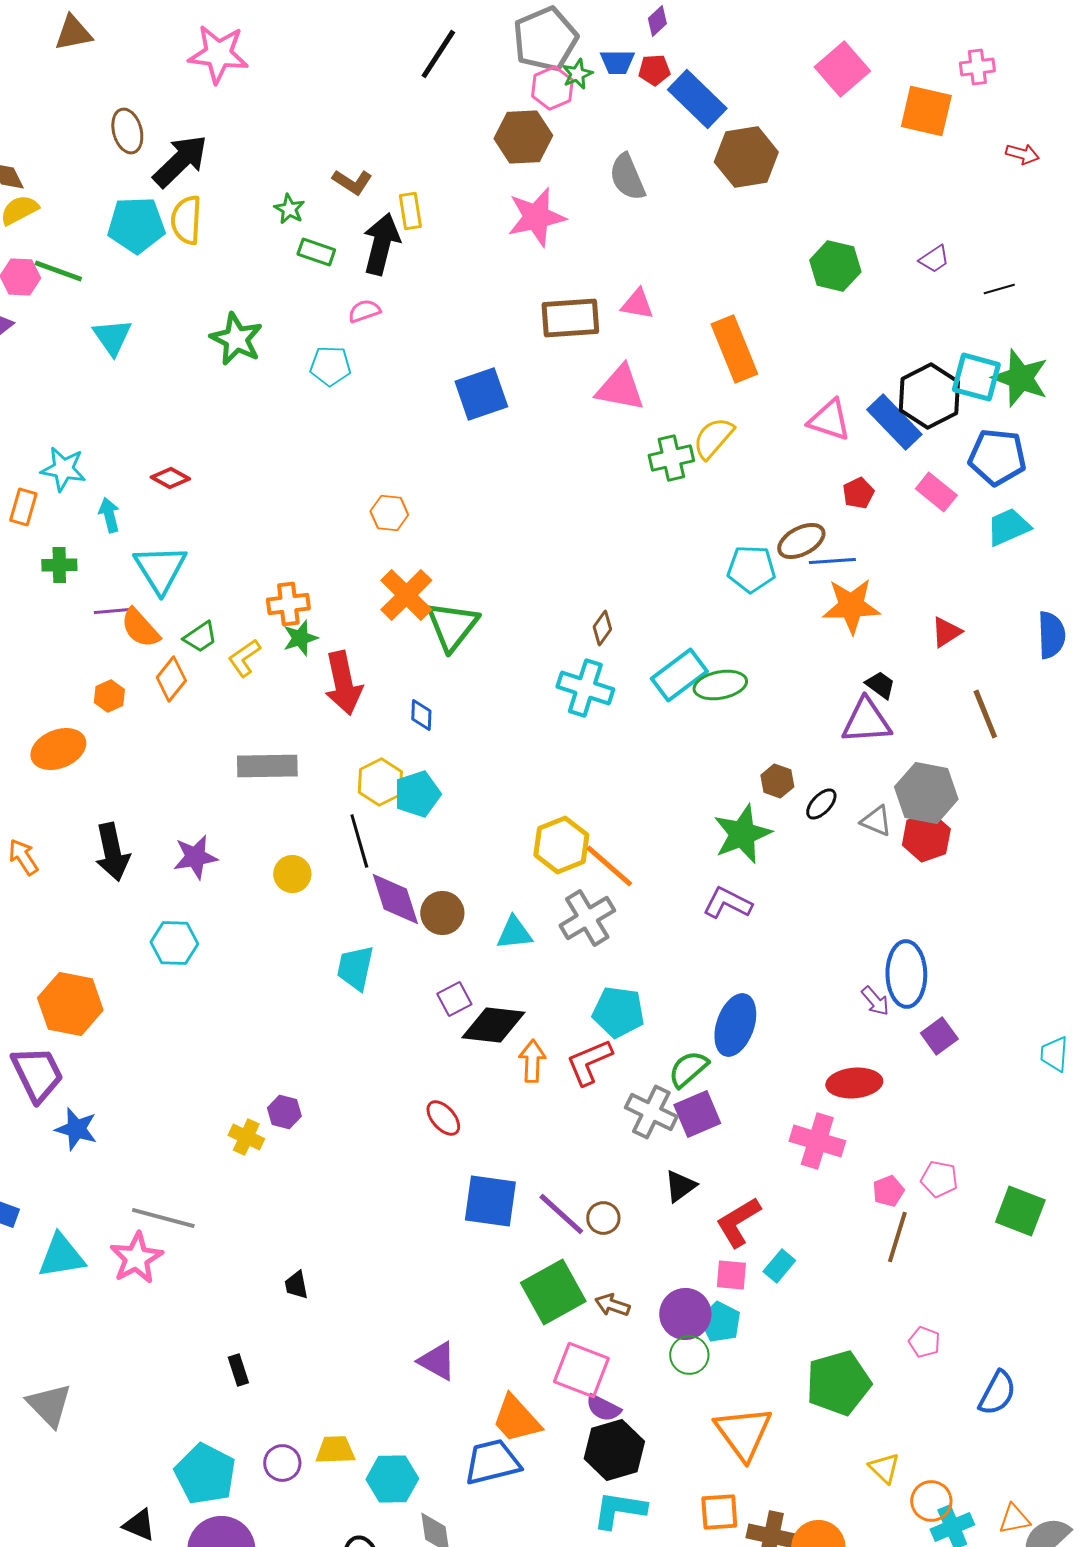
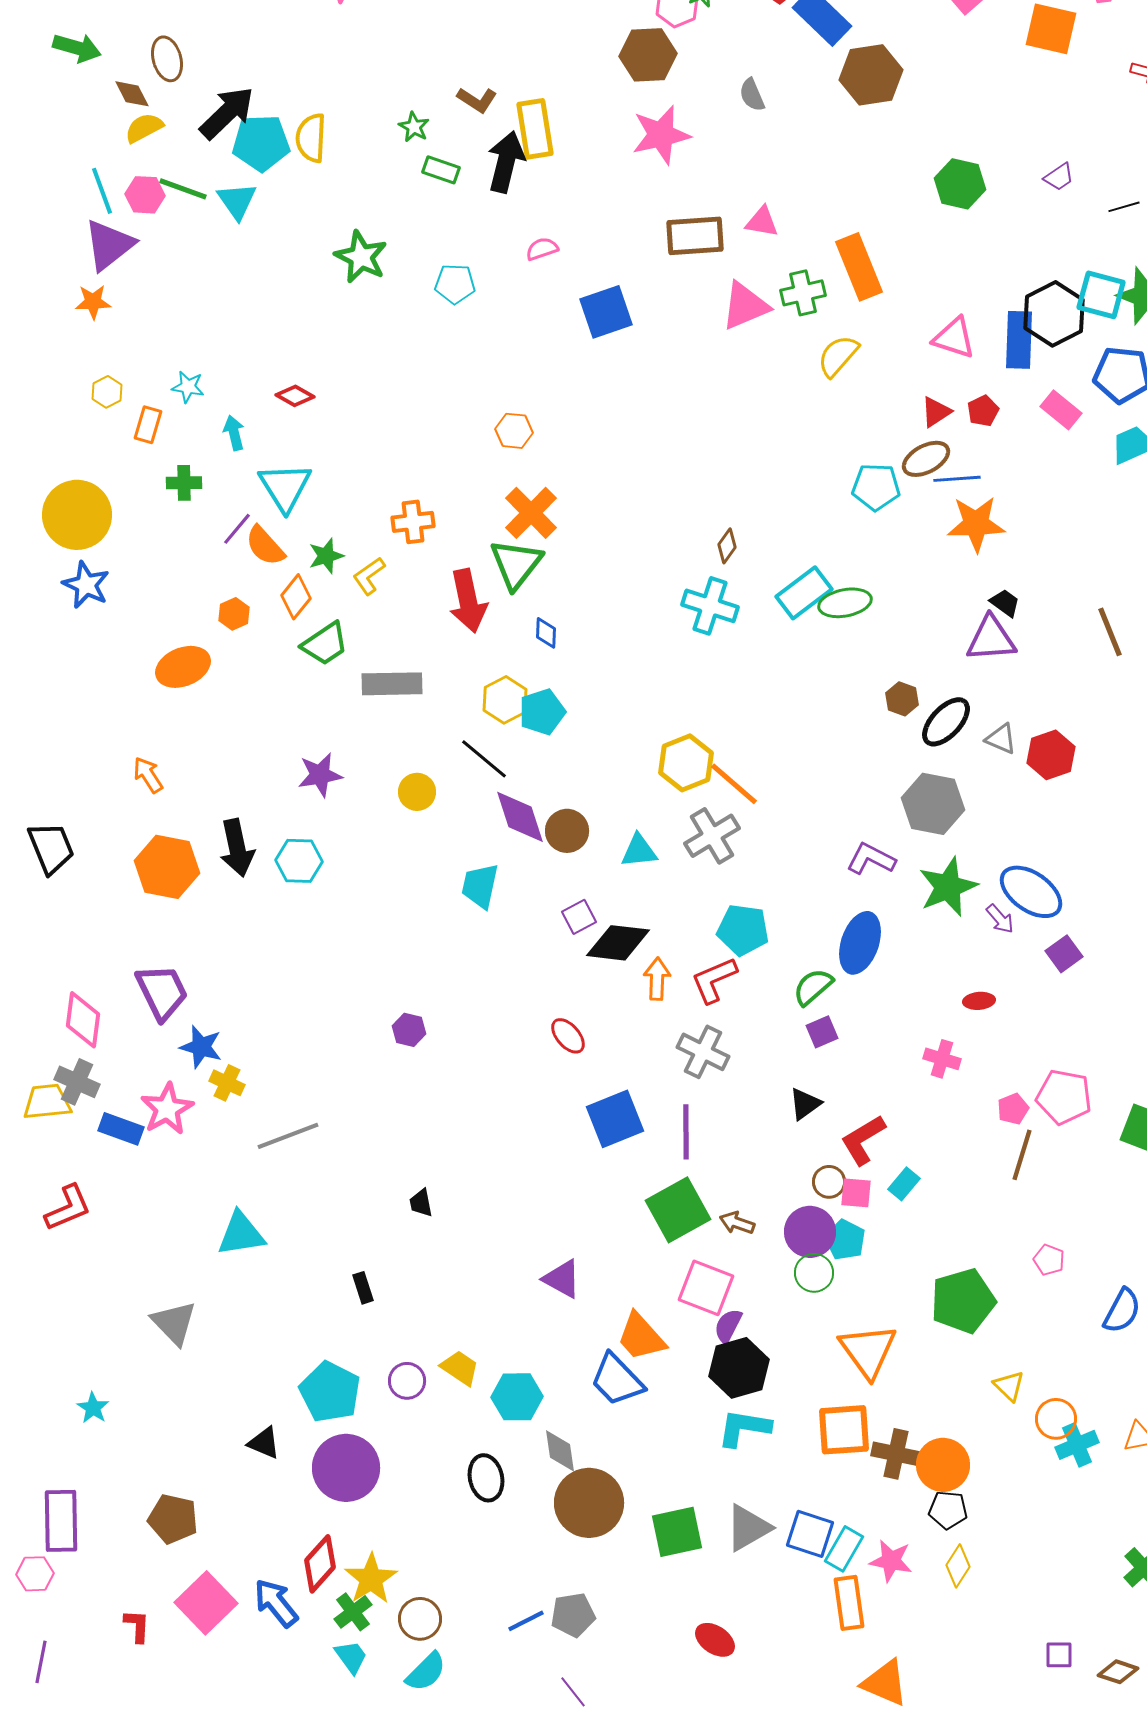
brown ellipse: (127, 131) -> (167, 59), moved
black arrow: (180, 161) -> (227, 113), moved
gray semicircle: (627, 177) -> (752, 95), size x0.7
yellow rectangle: (410, 211) -> (535, 129), size x1.6
pink semicircle: (364, 311) -> (542, 249), moved
cyan triangle: (112, 337) -> (237, 201), moved
pink triangle: (620, 388) -> (745, 306), turned -34
blue rectangle: (894, 422) -> (1019, 340), turned 46
green cross: (671, 458) -> (803, 293), moved
cyan star: (63, 469) -> (188, 387), size x0.7
purple line: (112, 611) -> (237, 529), turned -45
green triangle: (452, 626) -> (516, 564), moved
red triangle: (946, 632) -> (936, 412), moved
green trapezoid: (200, 637) -> (325, 644), moved, size x1.4
green star: (300, 638) -> (326, 556), moved
gray hexagon: (926, 793) -> (933, 804), moved
black ellipse: (821, 804) -> (946, 722), size x1.6
green star: (742, 834) -> (948, 887), moved
black line: (359, 841) -> (484, 759), turned -34
black arrow: (112, 852) -> (237, 848), moved
purple L-shape: (727, 903) -> (871, 859), moved
blue ellipse: (906, 974) -> (1031, 892), turned -54
orange hexagon: (70, 1004) -> (167, 867), moved
red ellipse: (854, 1083) -> (979, 1001), size x0.6
gray cross: (651, 1112) -> (703, 1052), moved
purple square: (697, 1114) -> (822, 1032), size x0.7
yellow cross: (246, 1137) -> (227, 1083), moved
pink cross: (817, 1141) -> (942, 1059), size x0.7
pink pentagon: (939, 1179) -> (1064, 1097), size x1.5
blue square: (490, 1201) -> (615, 1119), turned -30
purple line: (561, 1214) -> (686, 1132), turned 48
gray line: (163, 1218) -> (288, 1136), turned -36
brown circle: (603, 1218) -> (829, 1182), moved
cyan triangle: (61, 1256) -> (241, 1234), moved
pink star: (136, 1258) -> (167, 1109), moved
purple semicircle: (603, 1408) -> (728, 1326), turned 90
yellow trapezoid: (335, 1450) -> (460, 1368), turned 36
blue trapezoid: (492, 1462) -> (617, 1380), turned -120
orange square: (719, 1512) -> (844, 1430), size x1.4

